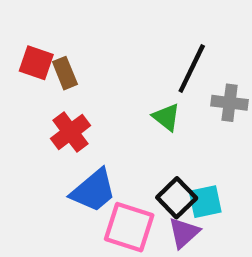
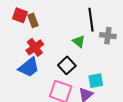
black line: (192, 68) -> (91, 20), turned -35
blue trapezoid: (93, 191) -> (29, 67), moved
black square: (177, 198) -> (67, 65), moved

